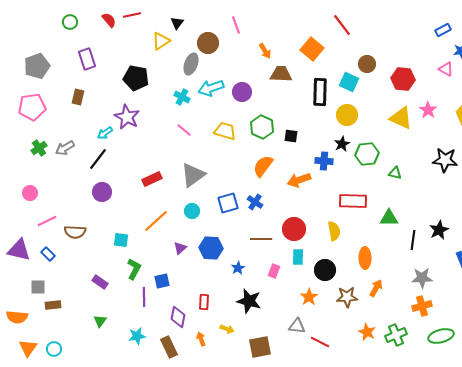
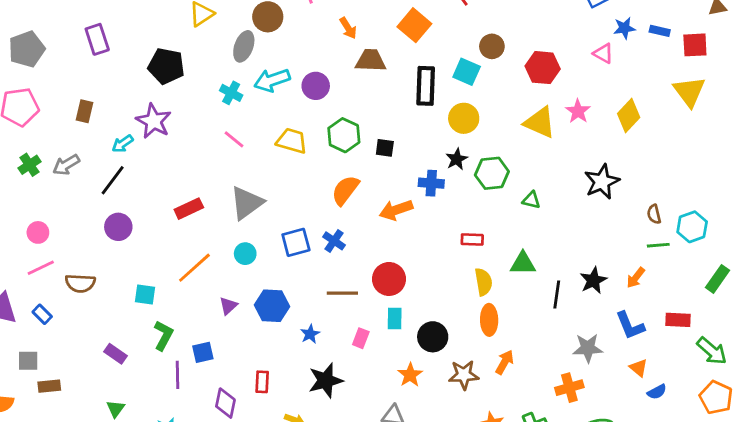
brown rectangle: (78, 97) -> (84, 111), moved
black star: (445, 160) -> (602, 182), turned -30
pink circle: (30, 193) -> (38, 232), moved
red rectangle: (353, 201) -> (472, 240), size x0.6
yellow semicircle: (334, 231) -> (483, 282), moved
gray star: (422, 278) -> (588, 348), moved
black star: (249, 301) -> (326, 381), turned -30

